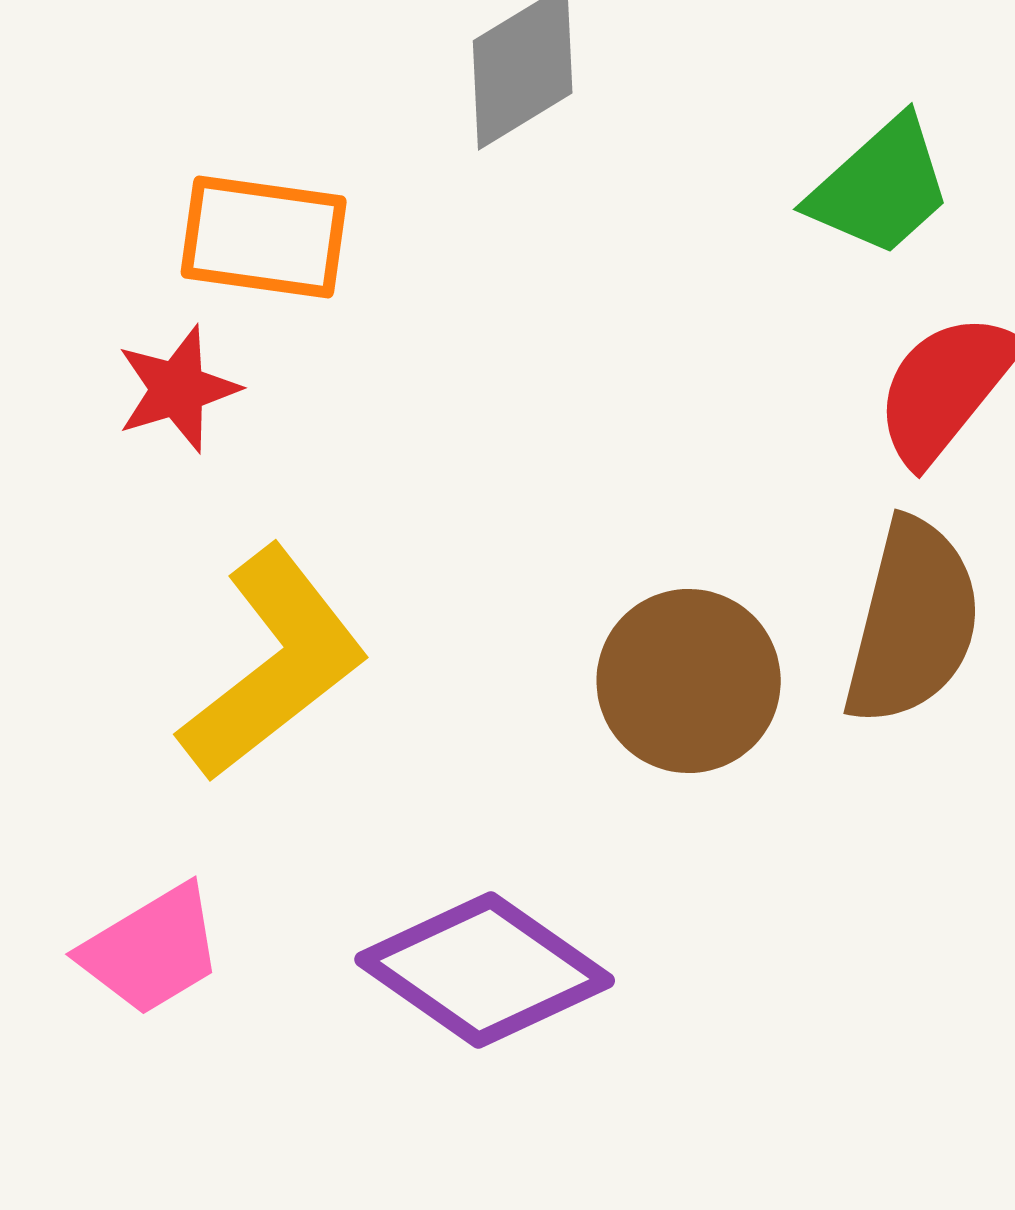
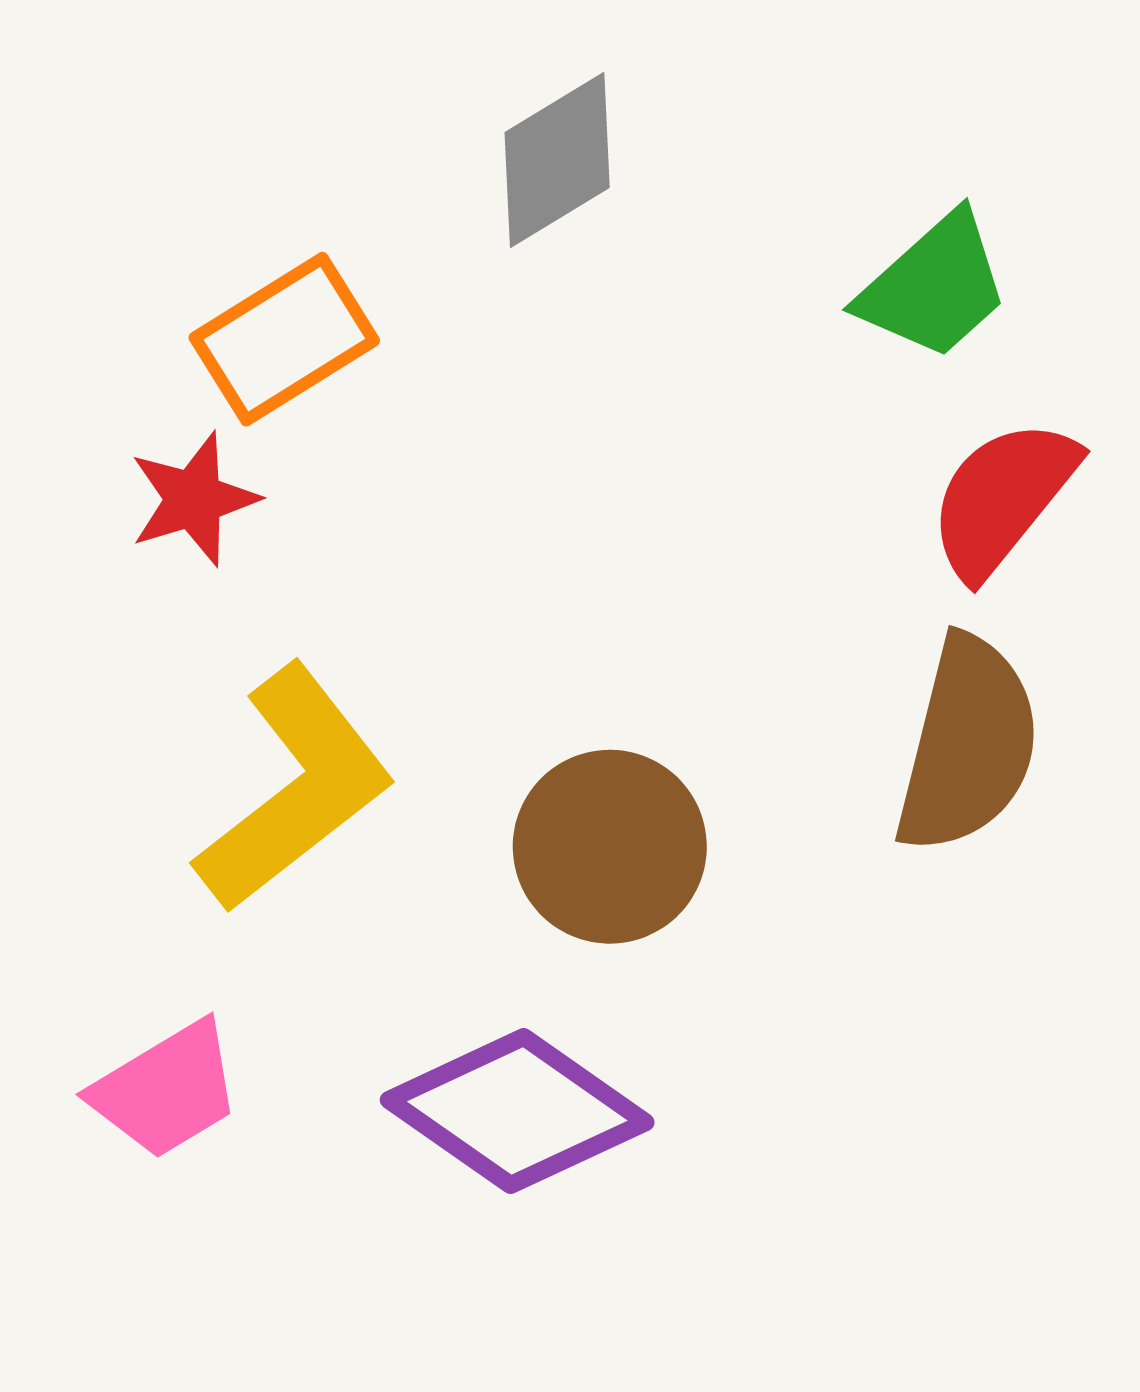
orange rectangle: (264, 237) -> (284, 339), turned -40
brown circle: (689, 681) -> (610, 847), moved

